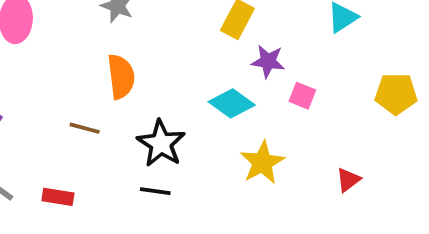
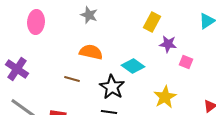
orange semicircle: (121, 77) -> (91, 52), turned -70
cyan diamond: (232, 103) -> (133, 66), moved

